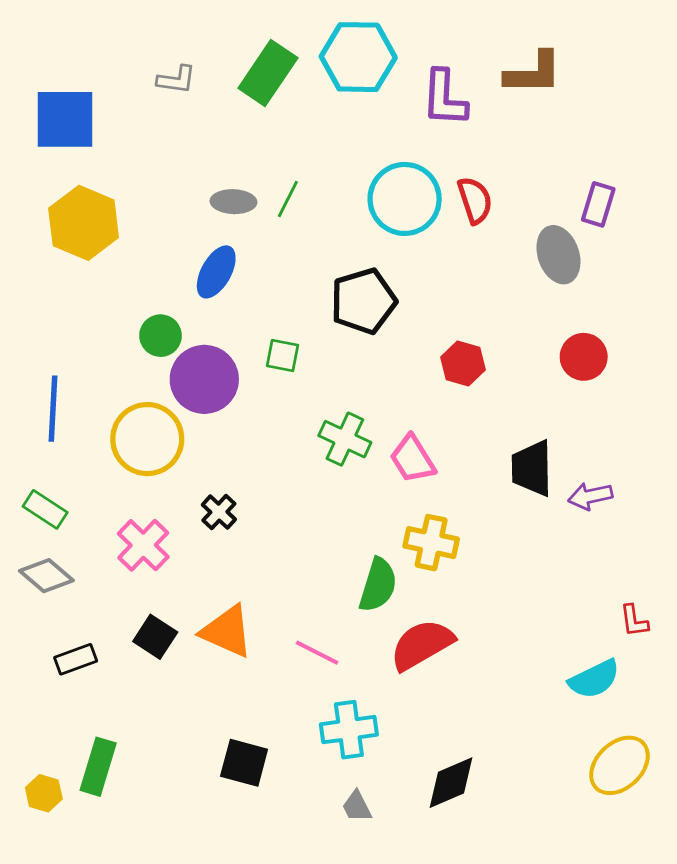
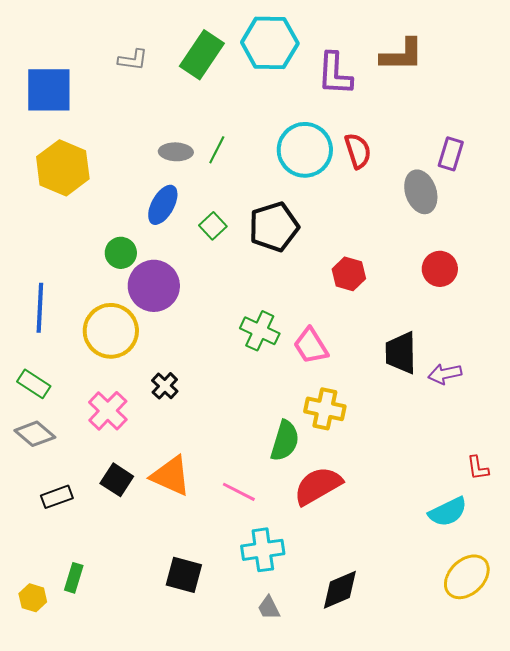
green square: (283, 356) -> (213, 226), moved, turned 36
green rectangle: (98, 767) -> (74, 578), size x0.7

